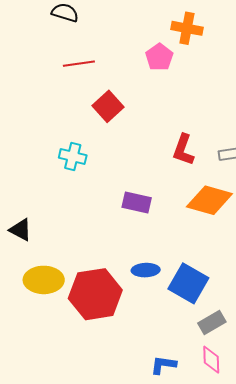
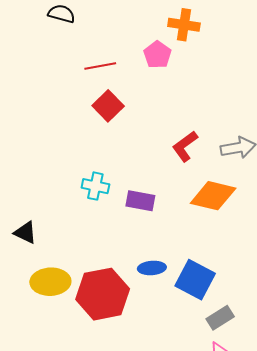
red line: (79, 64) -> (100, 66), moved
red L-shape: (183, 150) -> (185, 146), turned 36
cyan cross: (73, 157) -> (95, 186), moved

